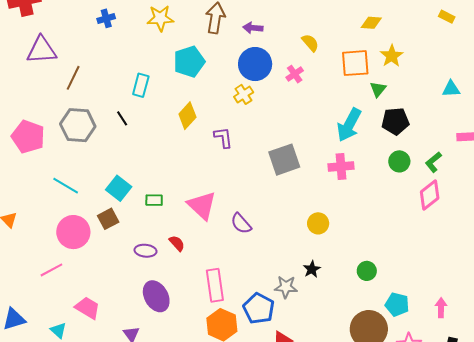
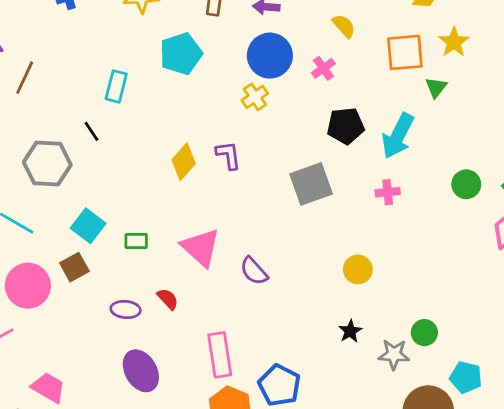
yellow diamond: (187, 116) -> (184, 162), moved
black pentagon: (395, 121) -> (346, 126), moved
gray hexagon: (78, 125) -> (47, 164), moved
pink cross: (341, 166) -> (388, 192), size x0.7
gray star: (286, 287) -> (394, 354), moved

